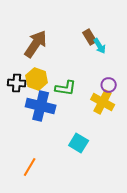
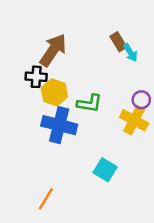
black cross: (17, 83) -> (36, 77), moved

